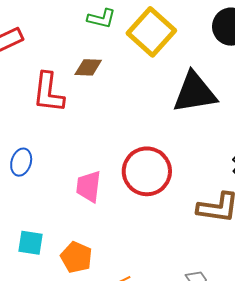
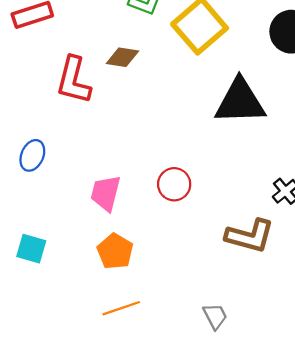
red circle: (147, 171) -> (174, 184), size x0.6
orange pentagon: (76, 257) -> (115, 251), moved

